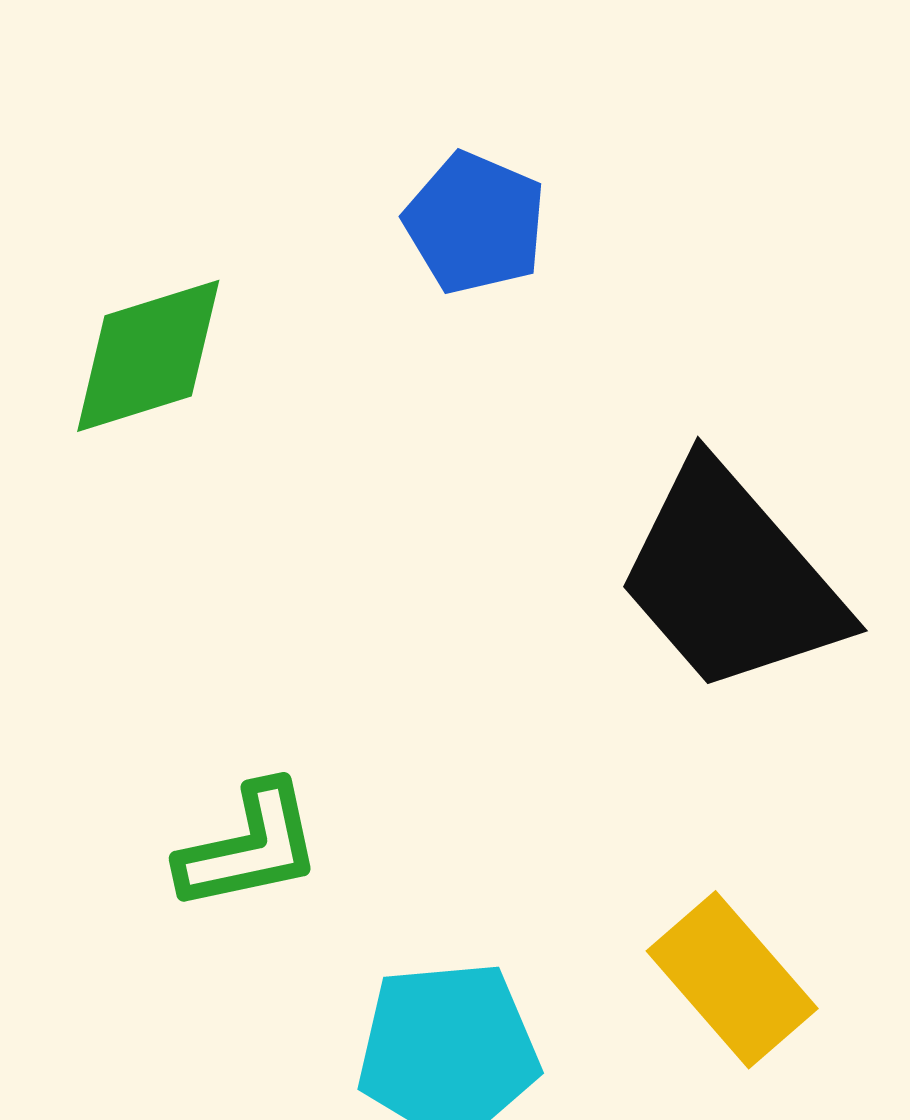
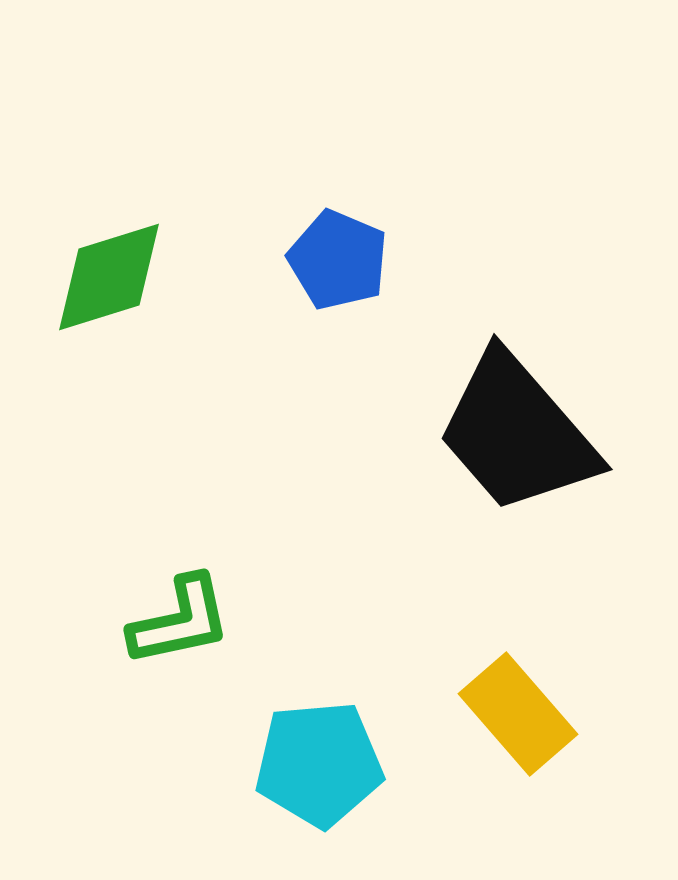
blue pentagon: (475, 223) -> (338, 260), moved

